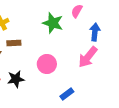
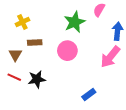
green star: (53, 23) -> (75, 22), turned 30
pink circle: (47, 64) -> (67, 51), moved

